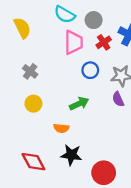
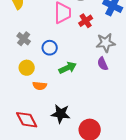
red cross: (104, 42) -> (86, 21), moved
blue circle: (90, 70) -> (50, 48), moved
orange semicircle: (61, 128) -> (40, 86), moved

